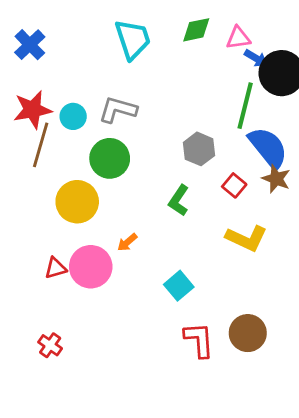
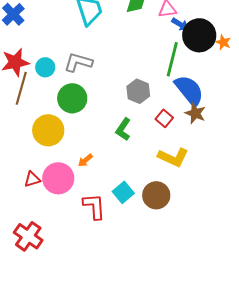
brown circle: (248, 333) -> (156, 195), moved
red L-shape: (199, 340) -> (94, 206), moved
red cross: (50, 345) -> (28, 236), size x1.6

